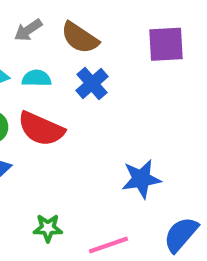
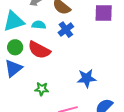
green star: (48, 228) -> (42, 89), moved

